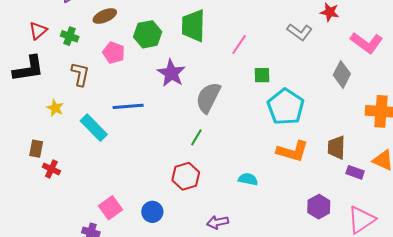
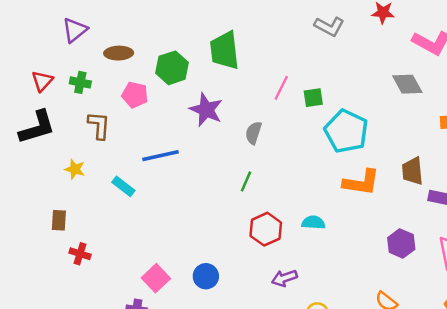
brown ellipse: (105, 16) -> (119, 53), turned 30
gray L-shape: (300, 32) -> (329, 26), moved
pink line: (239, 44) -> (281, 88), moved
gray diamond: (342, 74) -> (407, 84), turned -48
gray semicircle: (208, 98) -> (253, 133), size x0.6
cyan rectangle: (94, 128) -> (123, 186), size x0.7
red cross: (51, 169) -> (80, 254), moved
red hexagon: (186, 176) -> (266, 229), moved

